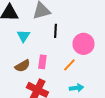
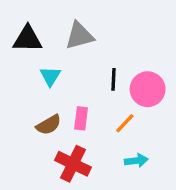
black line: (55, 31) -> (114, 79), moved

